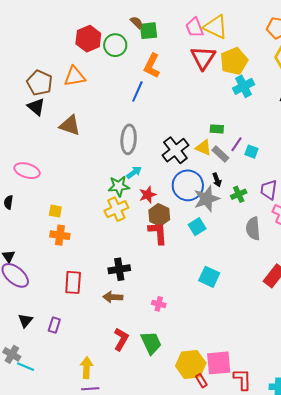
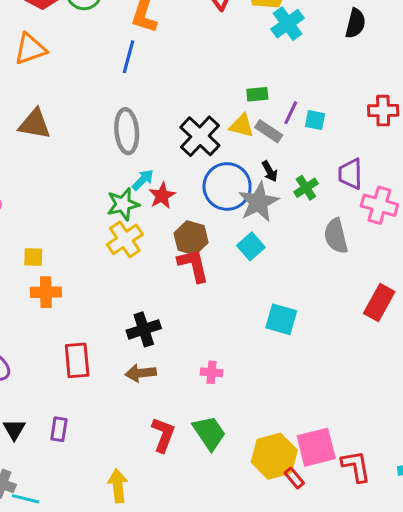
red star: (148, 195) -> (162, 196), moved

